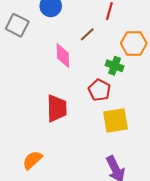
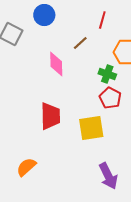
red pentagon: (99, 90) -> (110, 98), moved
yellow square: (116, 120) -> (91, 128), moved

